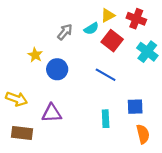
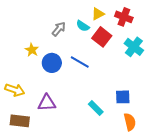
cyan semicircle: (91, 29) -> (83, 26), turned 64
blue line: (106, 75) -> (80, 62), moved
cyan rectangle: (106, 119) -> (96, 108), turned -42

